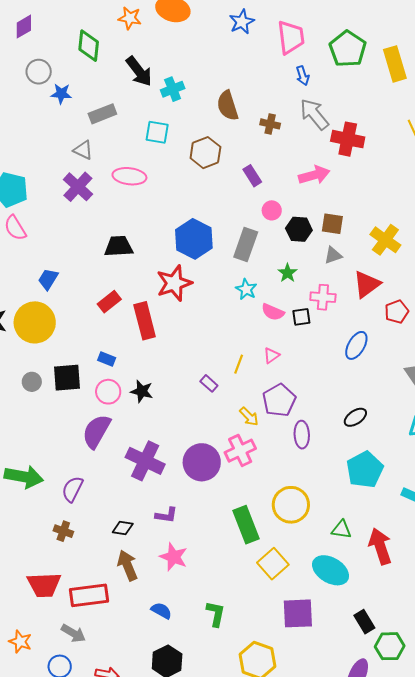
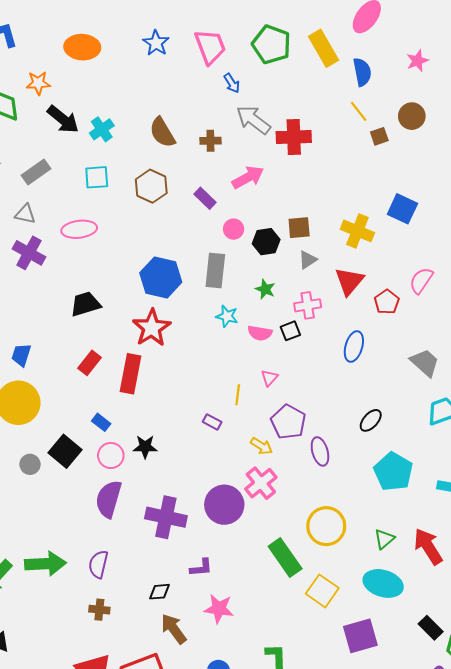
orange star: (130, 18) -> (38, 83), moved
pink arrow: (314, 175) -> (248, 177), moved
red rectangle: (145, 321) -> (130, 374), turned 39
blue rectangle: (107, 359) -> (101, 422), turned 30
black square: (67, 378) -> (65, 451), turned -32
green triangle: (341, 530) -> (384, 539), turned -35

